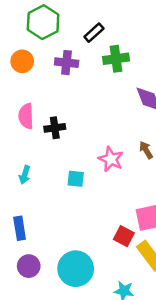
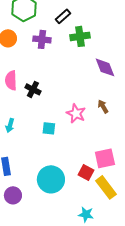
black cross: (55, 128) -> (33, 89), turned 35
cyan circle: (76, 269) -> (51, 179), moved

